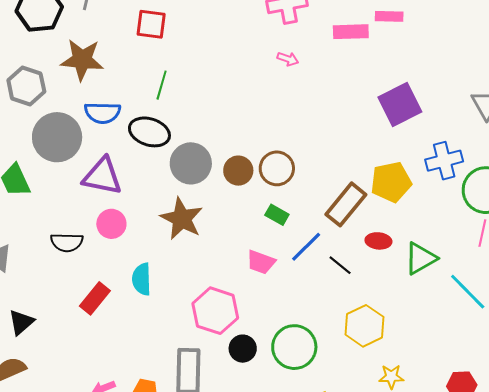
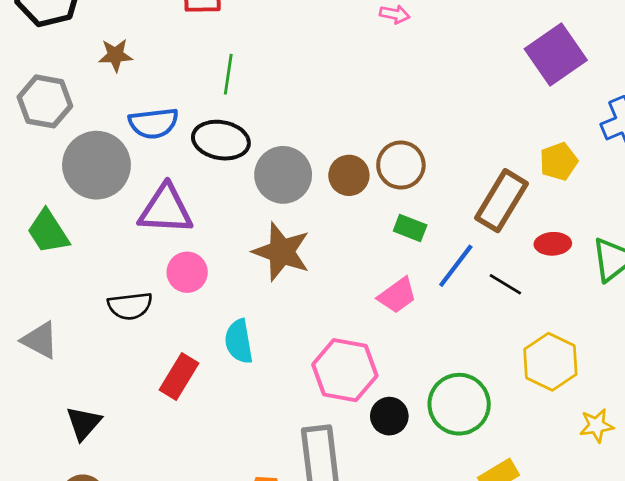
brown star: (82, 60) -> (116, 55), size x0.6
yellow pentagon: (391, 182) -> (559, 161), size x0.7
pink trapezoid: (261, 262) -> (397, 295), turned -48

